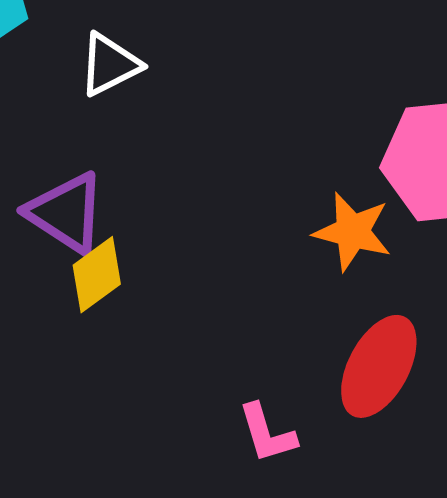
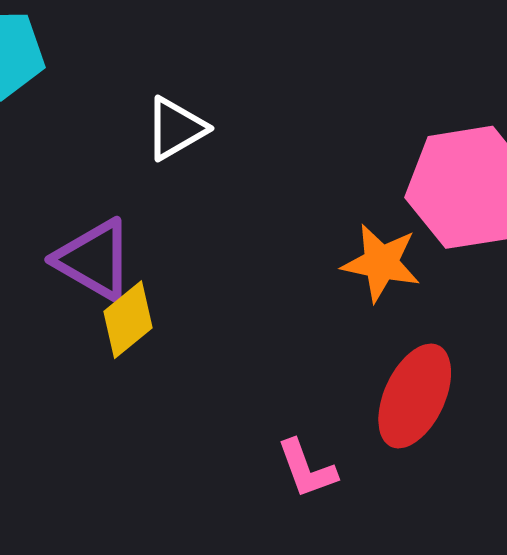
white triangle: (110, 65) -> (176, 128), moved

